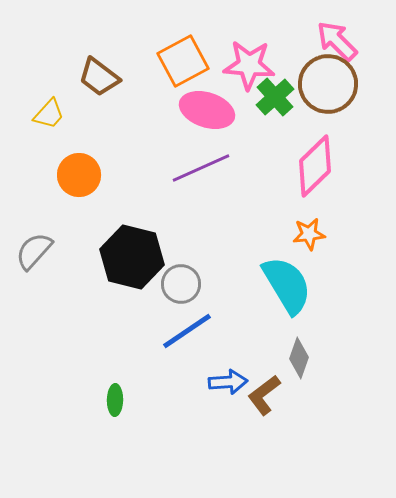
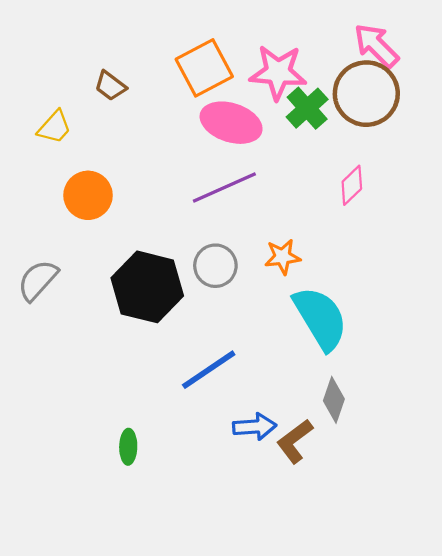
brown trapezoid: (99, 77) -> (110, 86), size x0.7
pink diamond: (315, 166) -> (352, 185), size x0.6
orange star: (309, 234) -> (282, 257), moved
gray circle: (181, 284) -> (215, 266), moved

